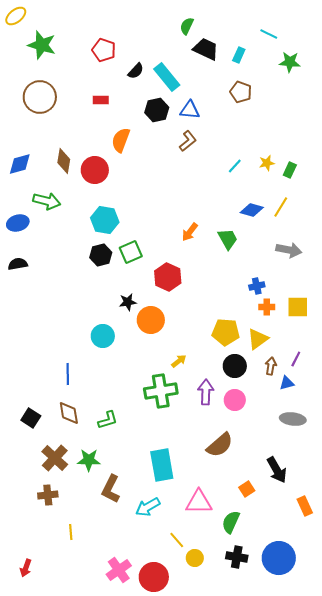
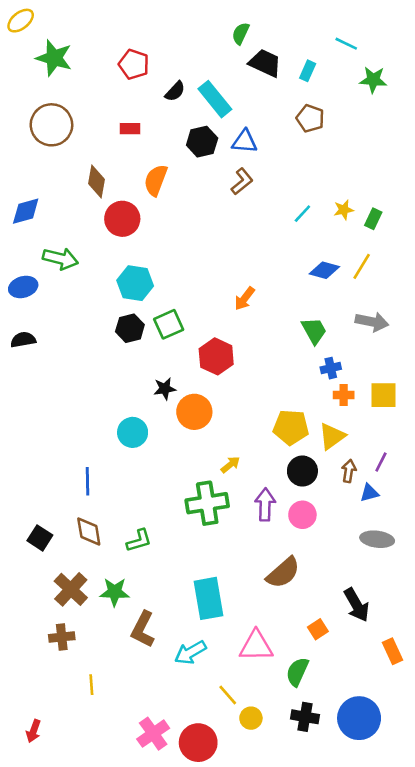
brown diamond: (64, 161) -> (97, 181), moved
green trapezoid: (228, 239) -> (314, 331), moved

